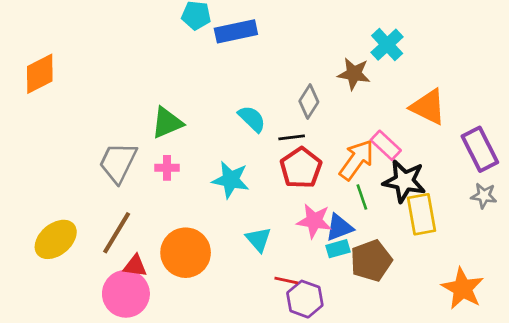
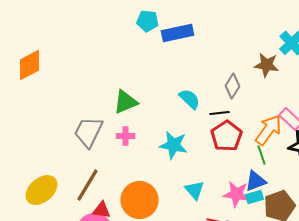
green line: (362, 197) -> (262, 155), moved
pink star: (314, 221) -> (236, 194), moved

